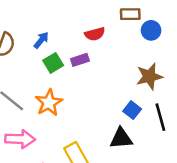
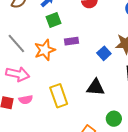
purple rectangle: (80, 60) -> (71, 41), moved
blue square: (132, 110) -> (104, 53), moved

